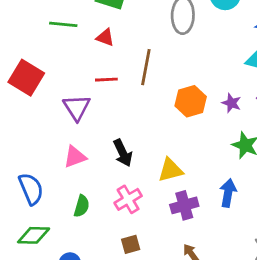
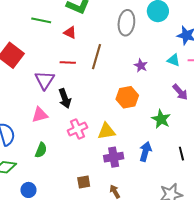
orange hexagon: (191, 101) -> (127, 97), moved
purple star: (231, 103) -> (141, 66), moved
black arrow: (123, 153) -> (65, 98), moved
pink cross: (128, 199) -> (77, 129), moved
brown square: (131, 244) -> (84, 182), moved

